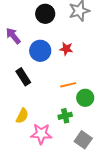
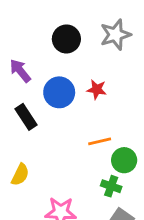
black rectangle: (23, 77) -> (26, 117), moved
yellow semicircle: (22, 116) -> (20, 175), moved
green cross: (65, 116) -> (111, 186), moved, turned 32

